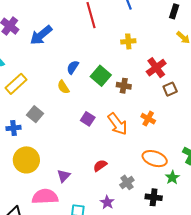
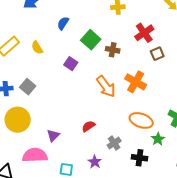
blue semicircle: (73, 67) -> (63, 23), moved
yellow semicircle: (63, 87) -> (37, 48), moved
gray square: (35, 114) -> (28, 87), moved
purple square: (88, 119) -> (71, 64), moved
orange cross: (148, 119) -> (136, 82), size x1.5

